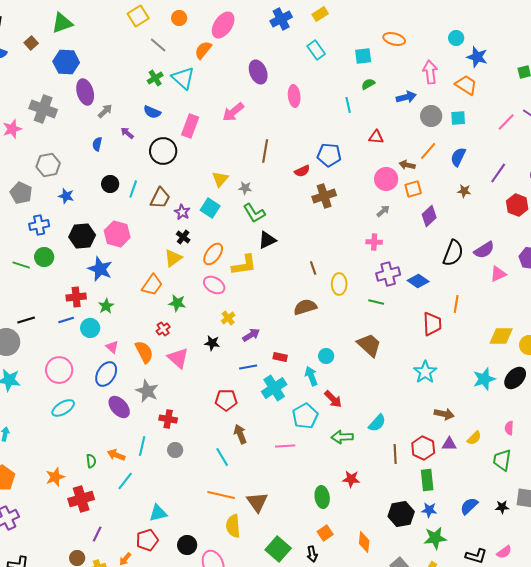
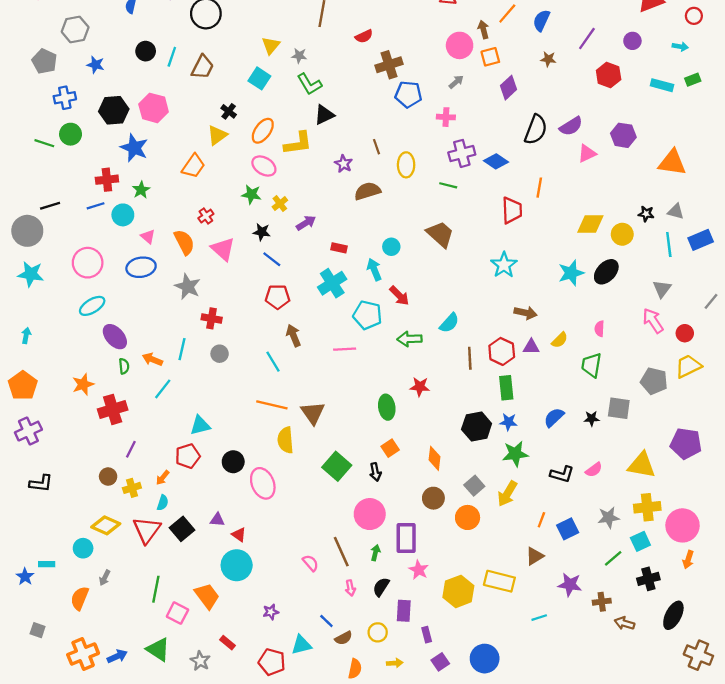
blue pentagon: (329, 155) -> (408, 94), moved
brown arrow: (407, 165) -> (483, 29), turned 63
purple star: (182, 212) -> (344, 164), moved
green star: (177, 303) -> (251, 194), moved
blue line: (248, 367) -> (272, 259), moved, turned 48
blue ellipse: (106, 374) -> (141, 267), turned 50
purple ellipse: (119, 407) -> (115, 337), moved
cyan pentagon: (305, 416) -> (367, 315), turned -30

